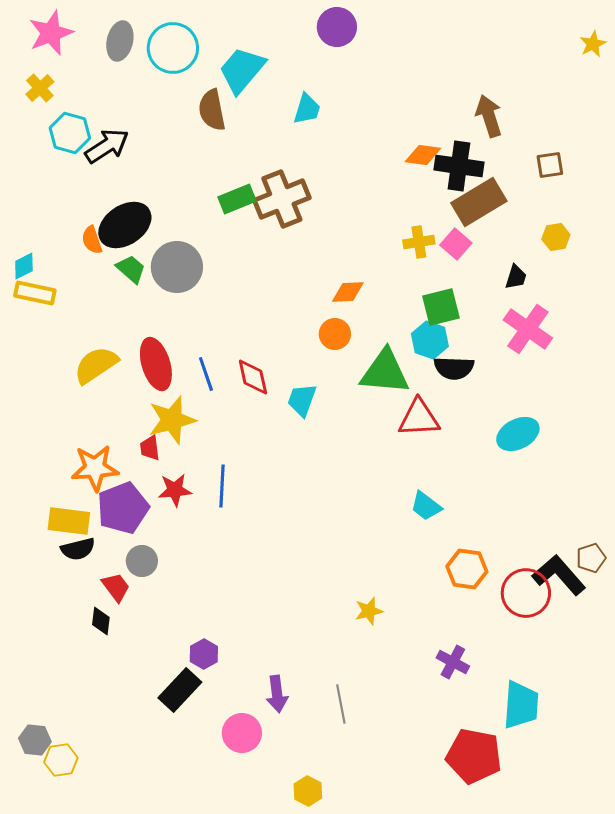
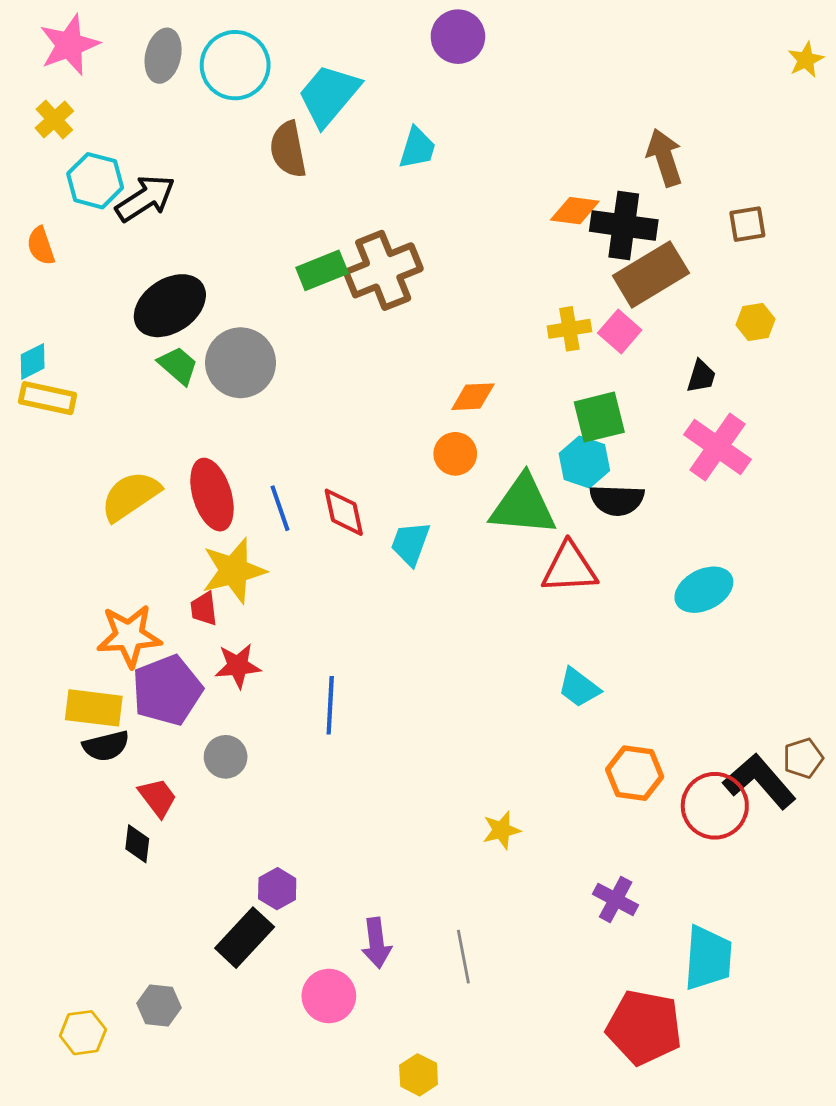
orange semicircle: (92, 240) -> (41, 246), moved
blue line: (222, 486) -> (330, 705), moved
gray circle: (142, 561) -> (226, 757), moved
gray hexagon: (35, 740) -> (159, 1006), moved

